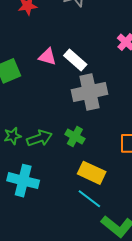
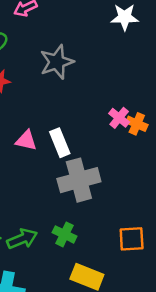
white rectangle: (75, 60) -> (60, 143), turned 30

